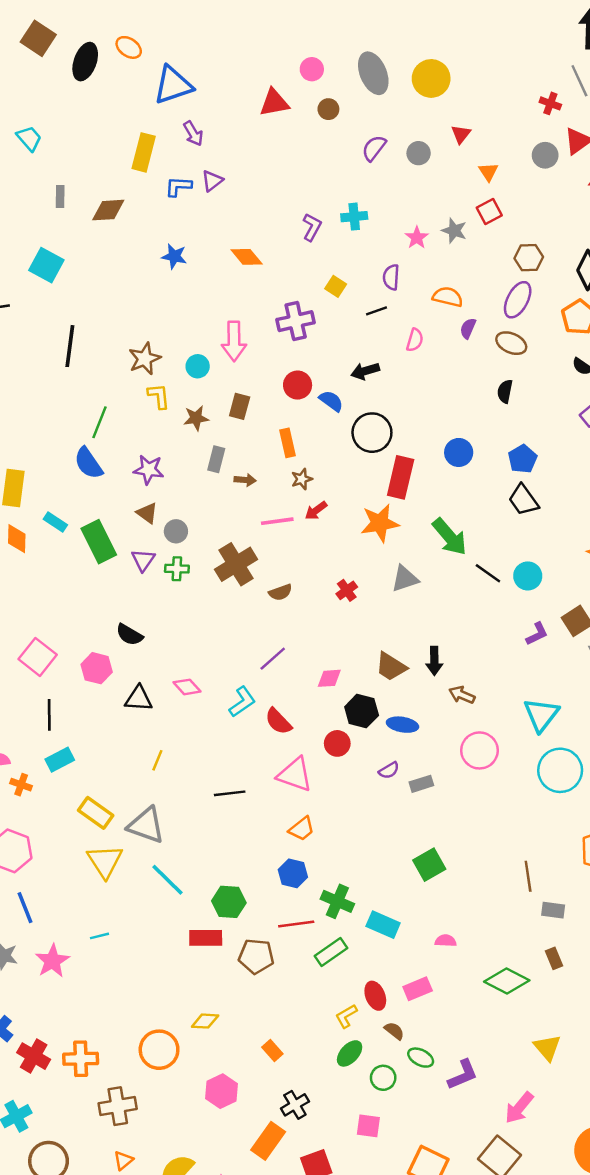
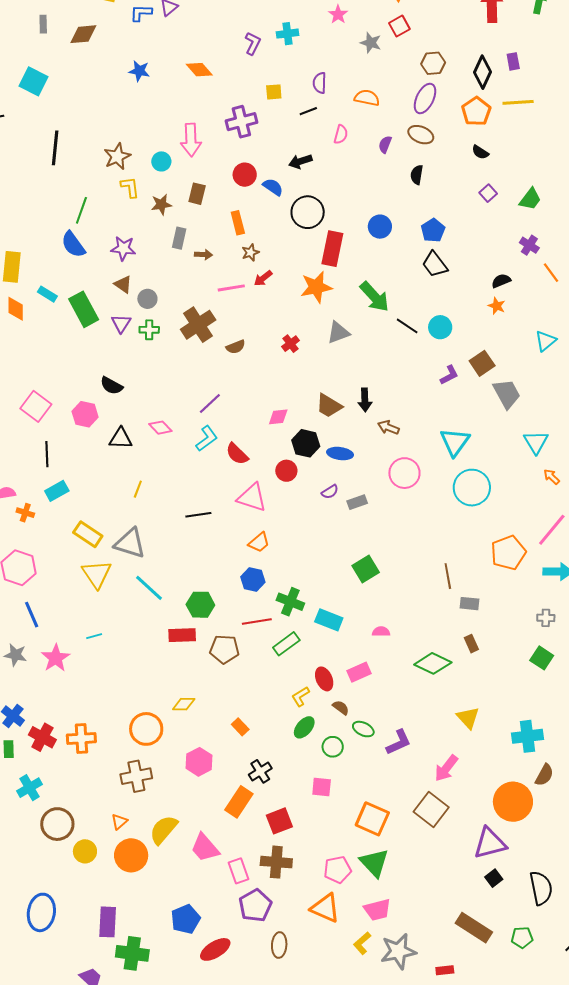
pink star: (417, 238) -> (338, 14), moved
yellow square: (336, 286) -> (274, 92), turned -36
purple semicircle: (468, 328) -> (385, 144), moved
purple line: (273, 659) -> (210, 403), moved
brown cross: (118, 1106) -> (136, 776), moved

